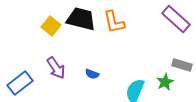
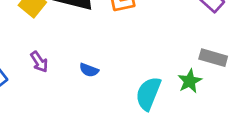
purple arrow: (56, 68) -> (39, 62), size x0.7

